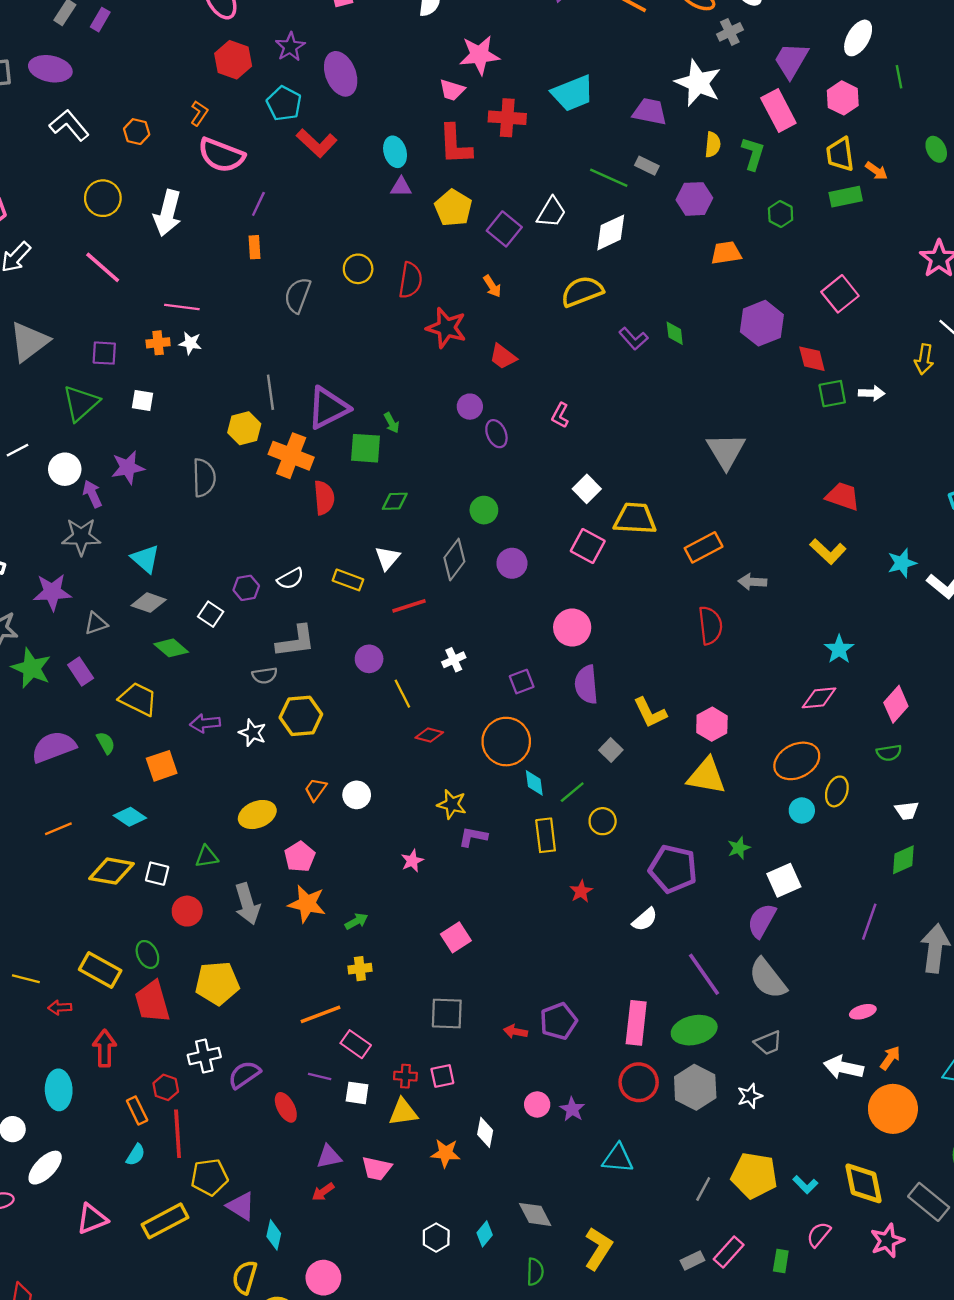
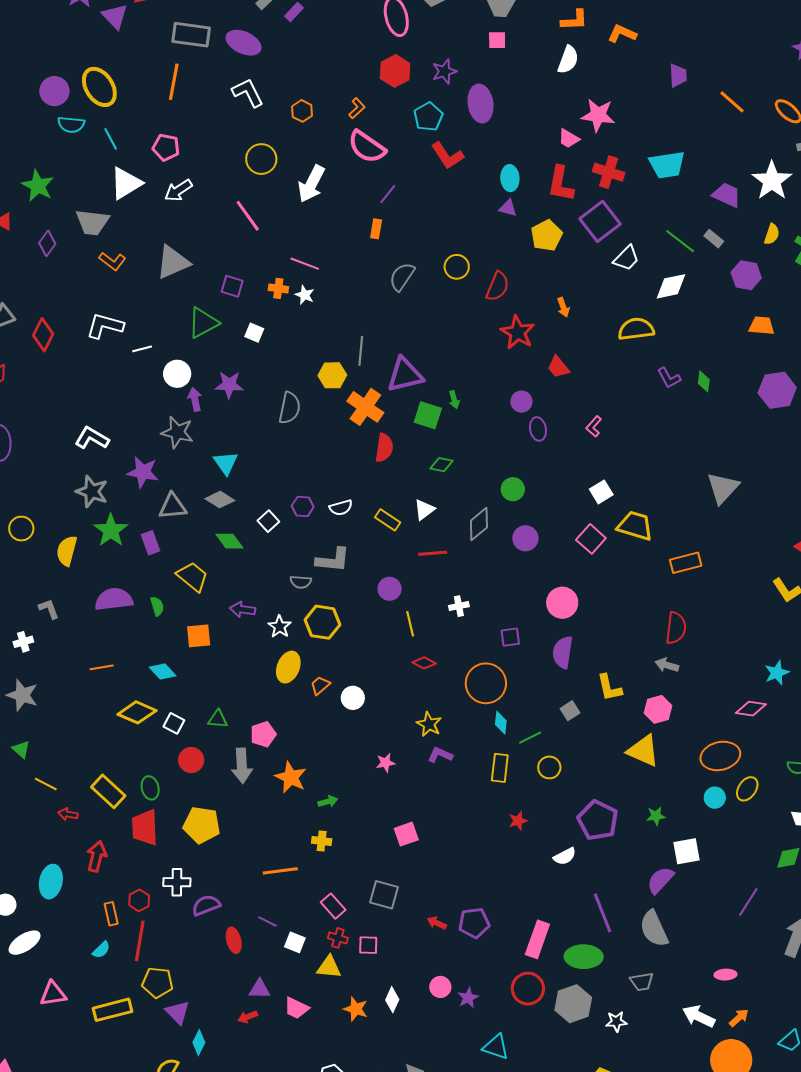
purple square: (504, 229) -> (600, 221), moved, size x1.4
gray arrow: (752, 582) -> (667, 665), moved
gray triangle: (96, 623) -> (173, 506), size x1.4
yellow ellipse: (257, 815) -> (288, 667), moved, turned -60
pink pentagon: (300, 857) -> (263, 734), moved
pink rectangle: (356, 1044) -> (333, 906), moved

